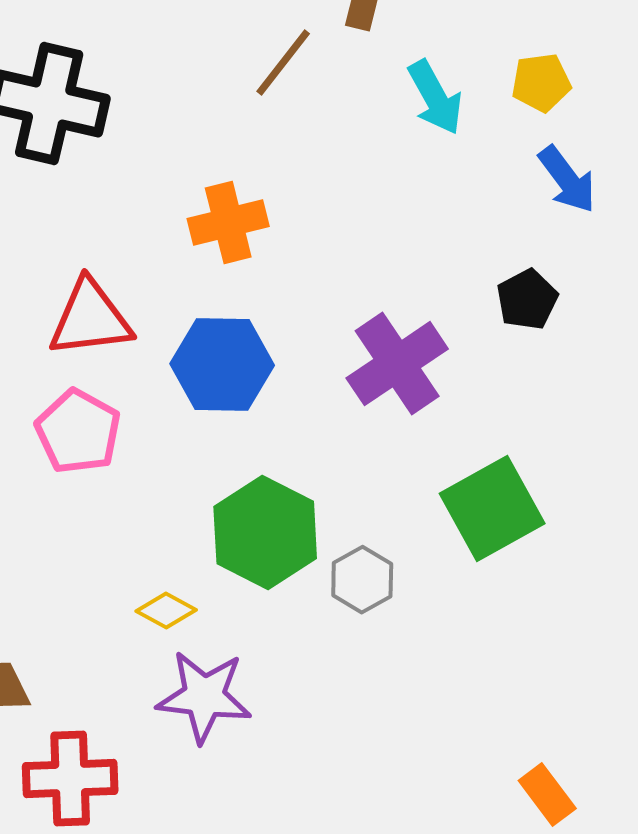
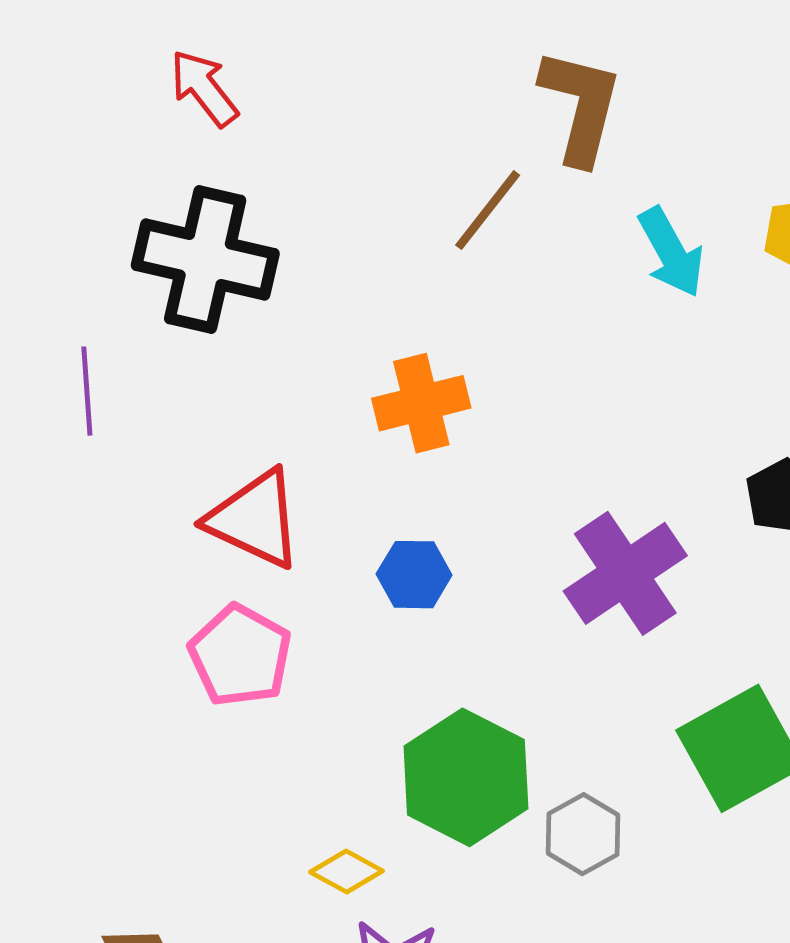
red triangle: (90, 319) -> (255, 519), turned 32
blue hexagon: (222, 365) -> (414, 575), size x0.6

